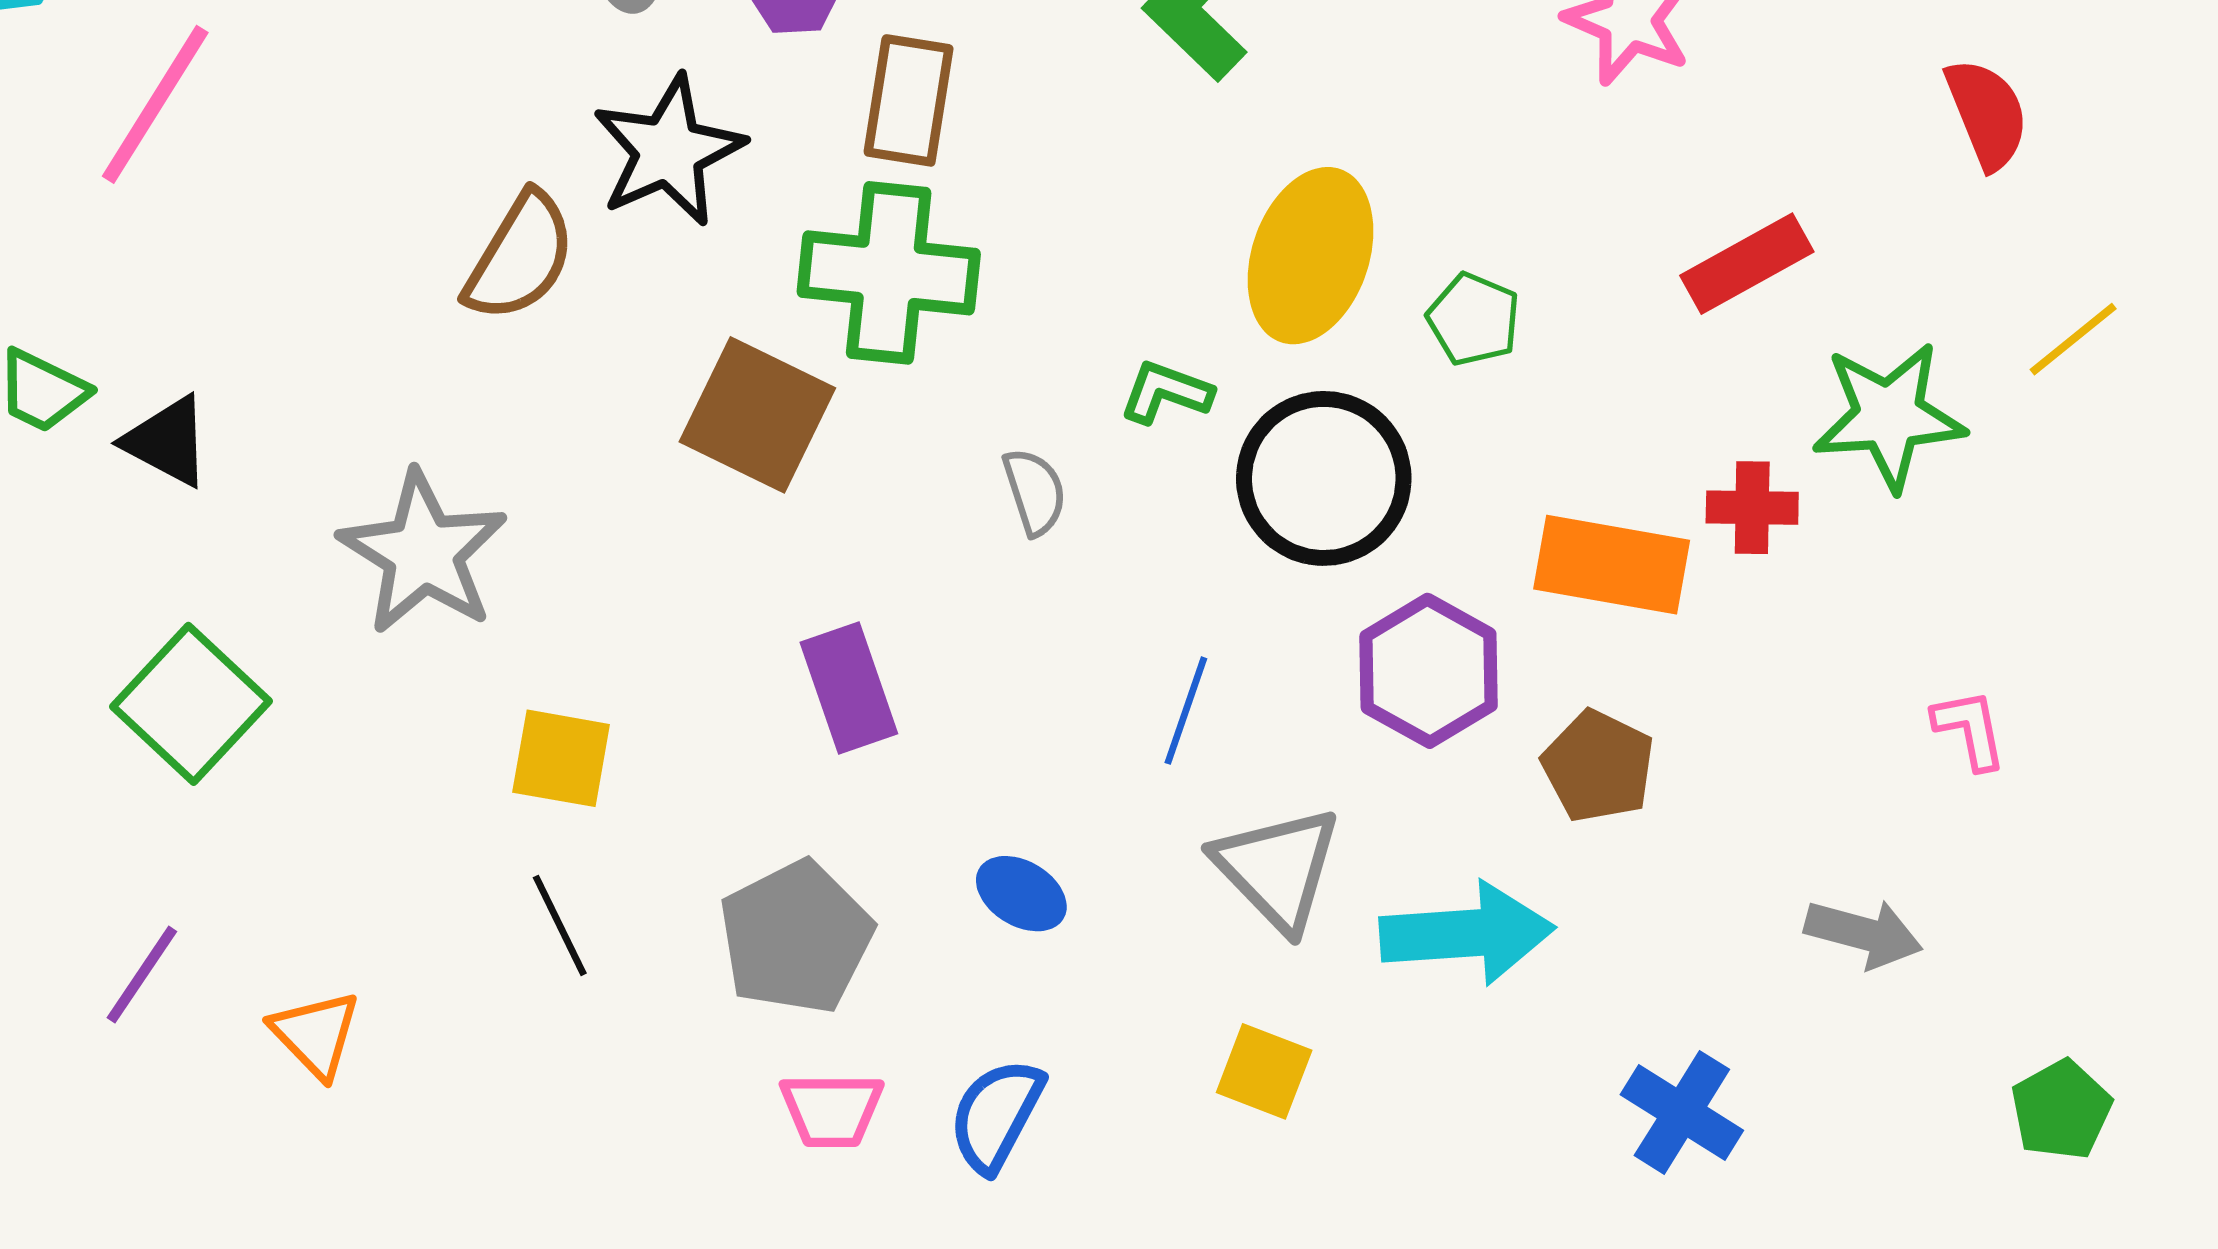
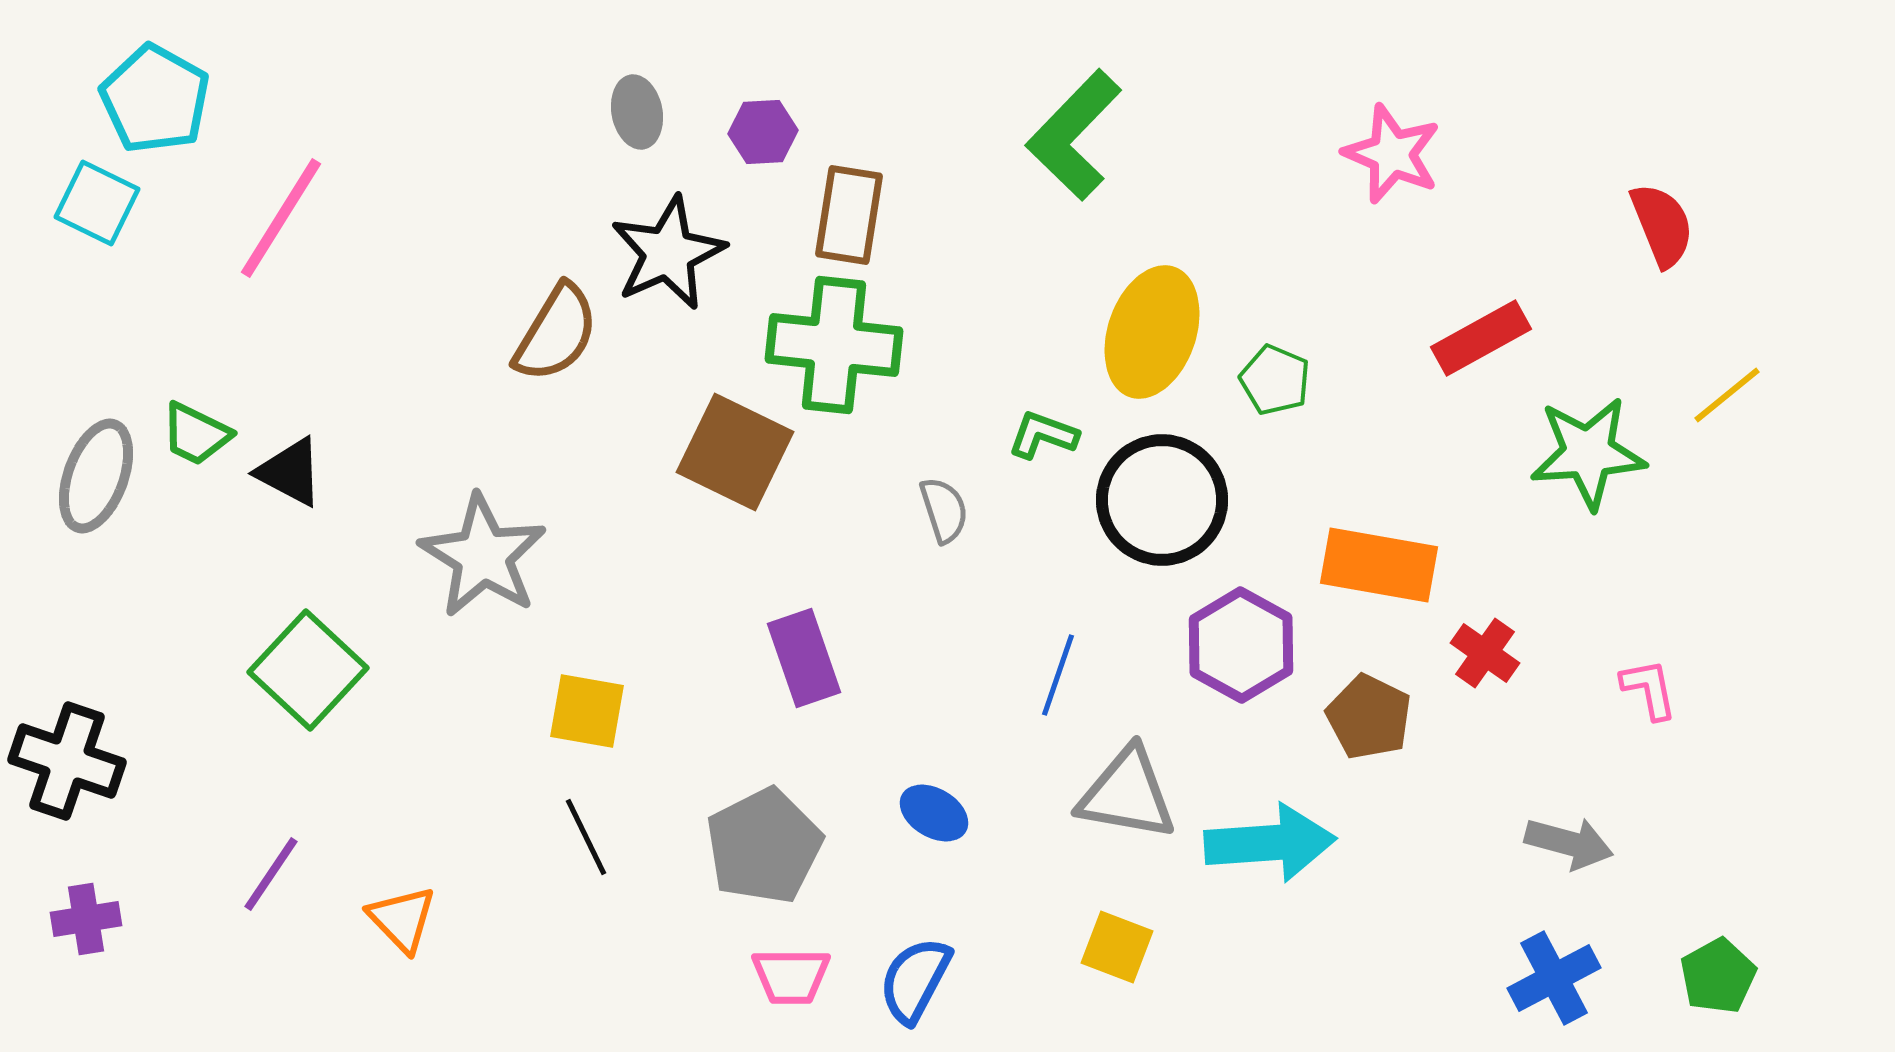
red cross: (1752, 508) -> (1485, 653), moved, turned 34
gray triangle: (1277, 868) -> (1127, 794), turned -36
blue cross: (1682, 1112) -> (1554, 978), moved, turned 30

